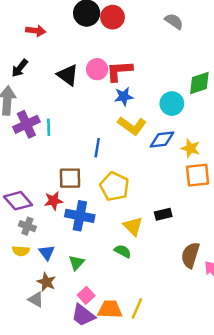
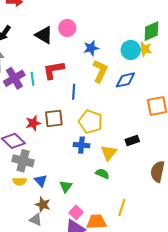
red L-shape: (119, 71) -> (54, 70), moved
yellow L-shape: (132, 126) -> (100, 71), turned -95
yellow star: (190, 148) -> (145, 49), moved
red star: (54, 201) -> (33, 123), moved
blue cross: (80, 216) -> (81, 145), moved, size x0.7
gray cross: (27, 226) -> (23, 161), size x1.5
yellow triangle: (133, 226) -> (109, 153), turned 30
yellow line: (137, 308) -> (122, 207), moved

